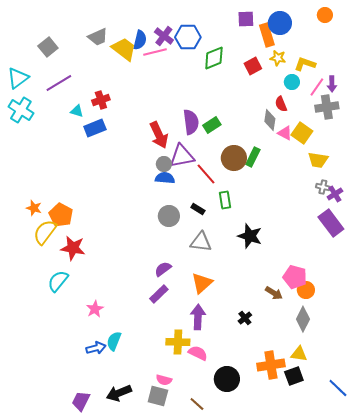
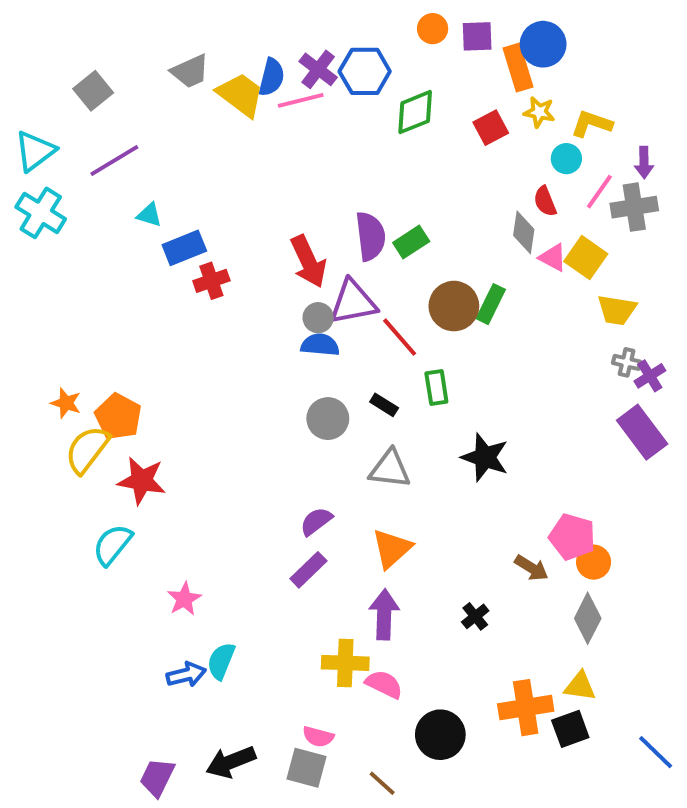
orange circle: (325, 15) -> (433, 29), moved
pink line: (317, 87) -> (599, 192), moved
red cross: (101, 100) -> (211, 281), moved

